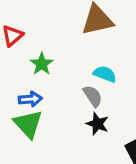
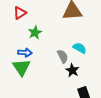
cyan semicircle: (105, 74) -> (80, 48), moved
black star: (97, 124) -> (72, 70), moved

